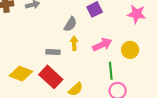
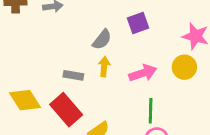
yellow circle: (130, 50) -> (184, 67), moved
yellow diamond: (21, 74) -> (25, 100), turned 30

